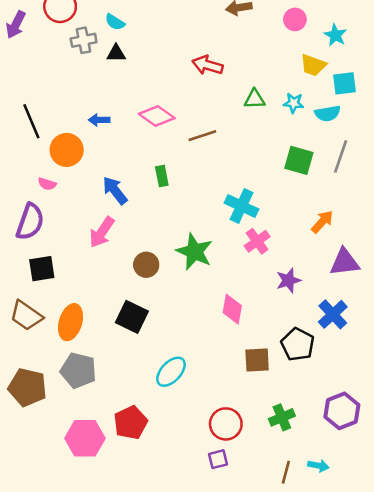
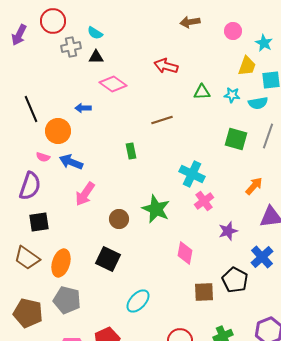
yellow trapezoid: (313, 65) -> (247, 66), turned -90
pink diamond: (157, 116) -> (113, 84), moved
blue arrow: (115, 190) -> (71, 162), moved, turned -30

